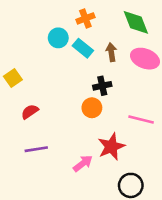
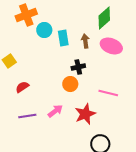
orange cross: (85, 18) -> (26, 15), moved, size x1.5
green diamond: (136, 22) -> (104, 18), turned 70
cyan rectangle: (83, 48) -> (63, 38), turned 42
pink arrow: (83, 163) -> (55, 111), moved

